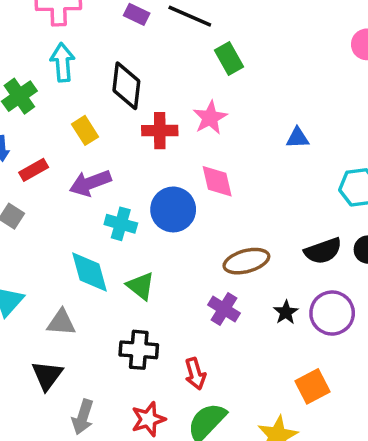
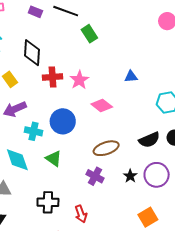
pink star: (210, 118) -> (79, 80), moved
pink diamond: (217, 181) -> (102, 105), moved, turned -35
green triangle: (141, 286) -> (54, 159), moved

